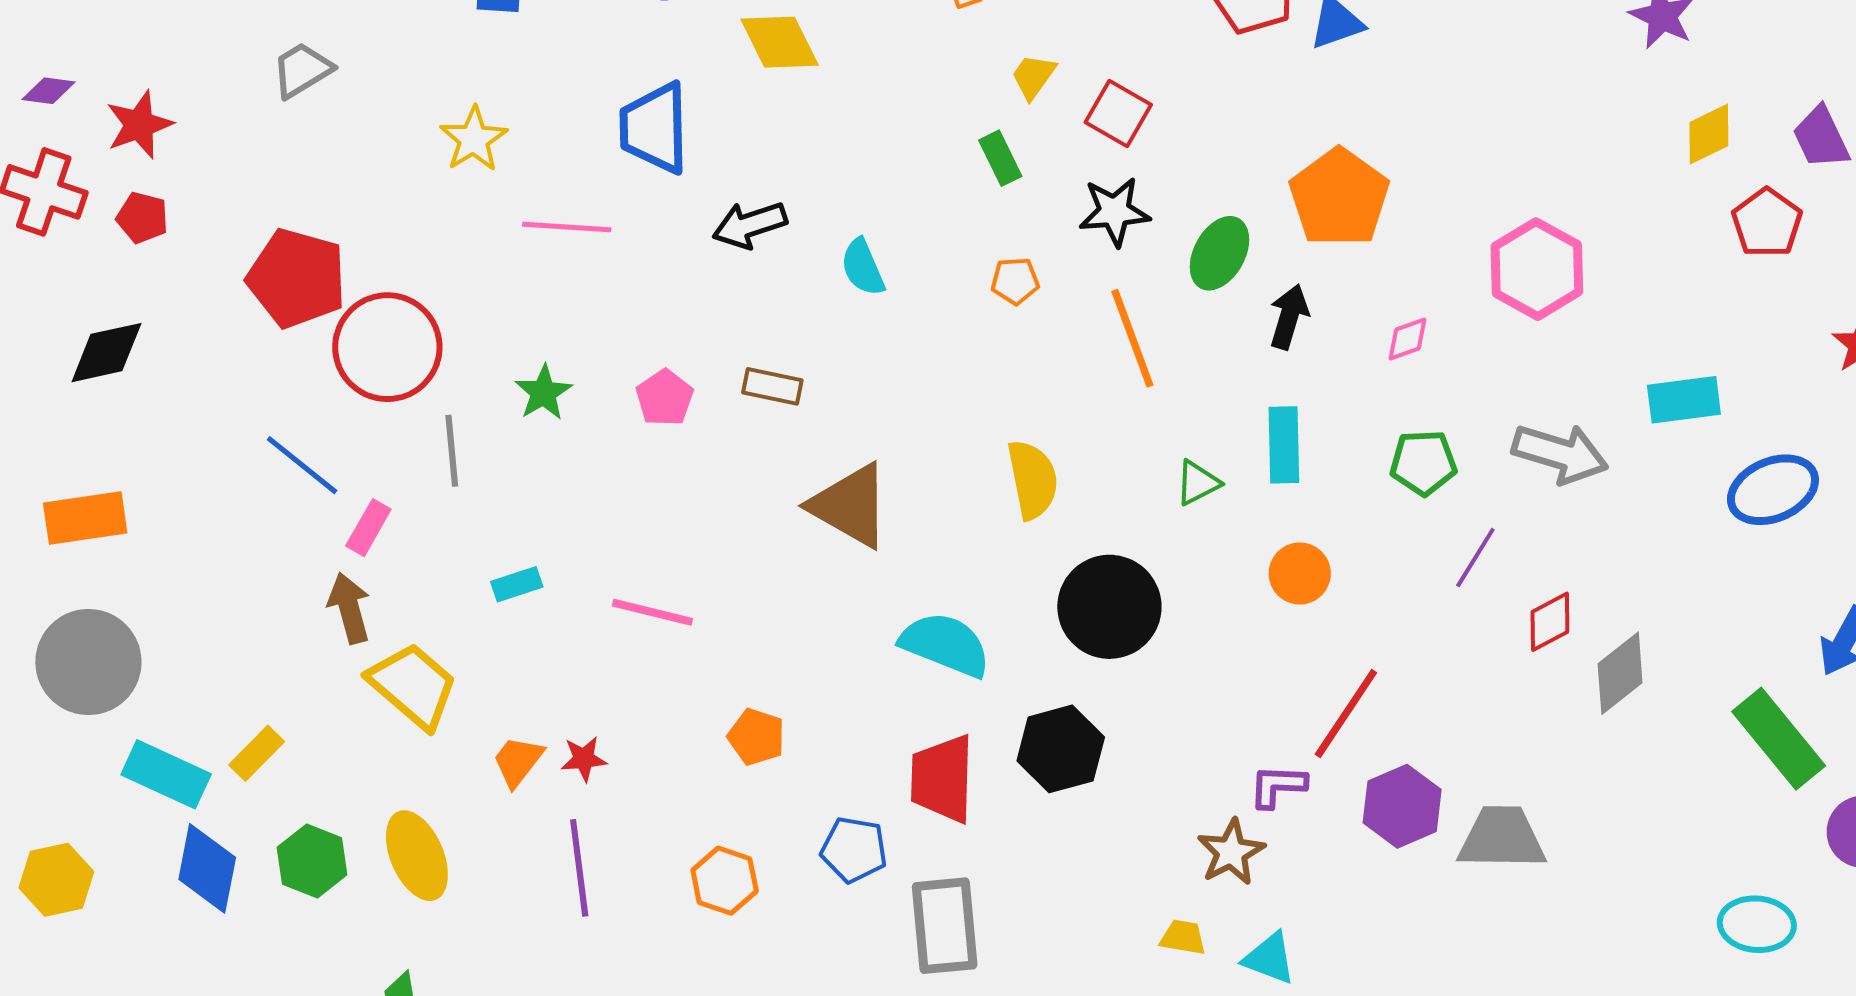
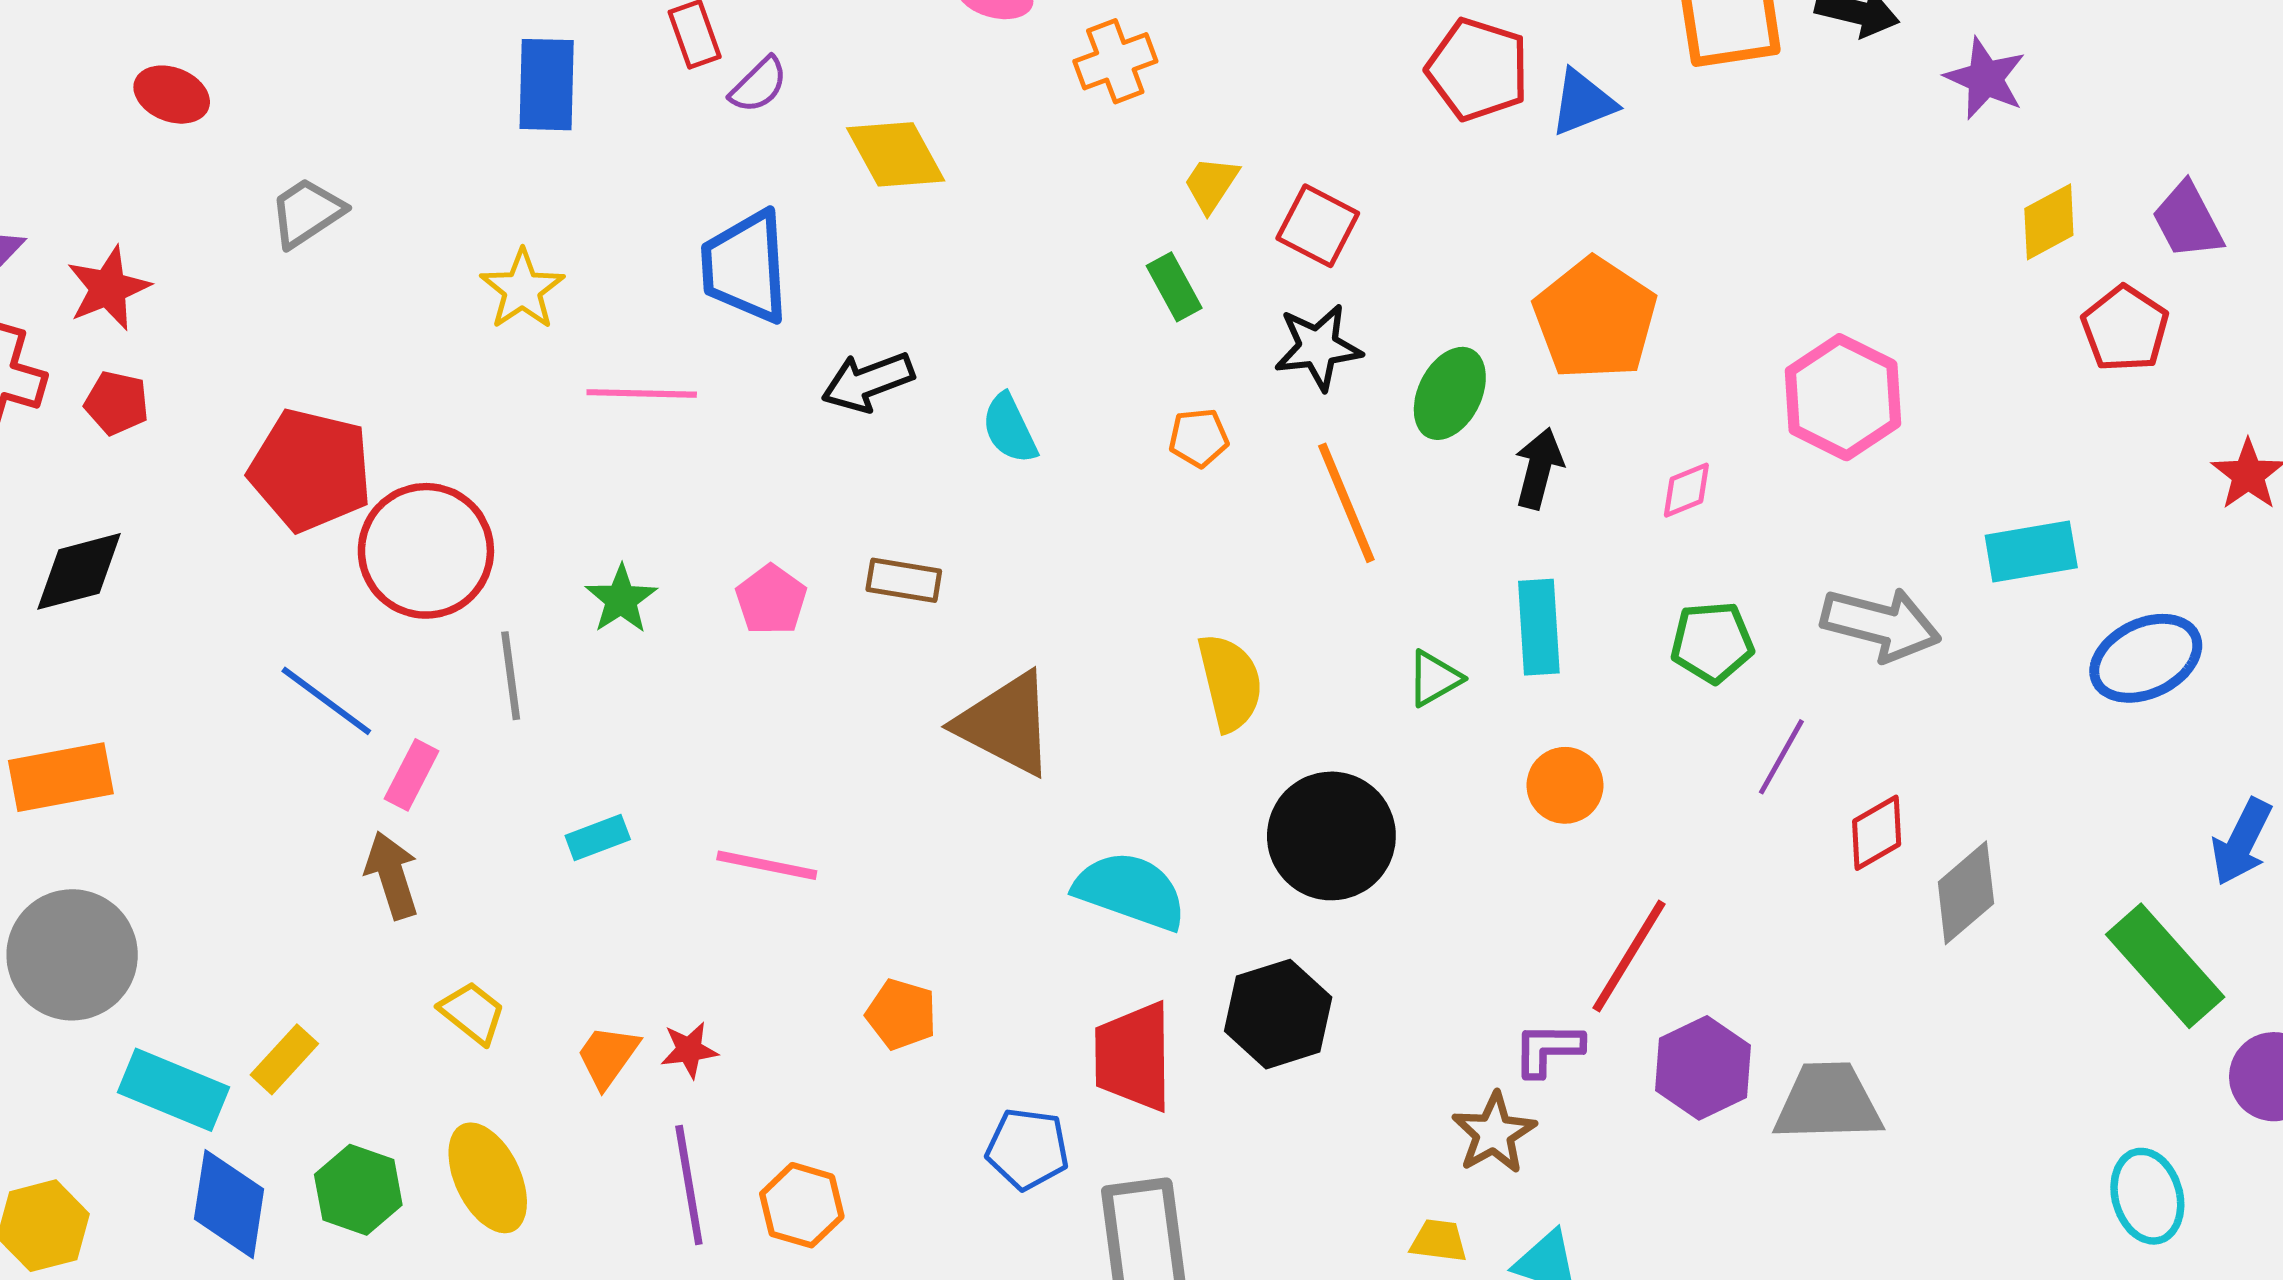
yellow trapezoid: (413, 686) -> (472, 1013), moved, size x0.6
orange hexagon: (725, 881) -> (802, 1205), moved
cyan ellipse: (1757, 924) -> (2147, 1196), turned 72

